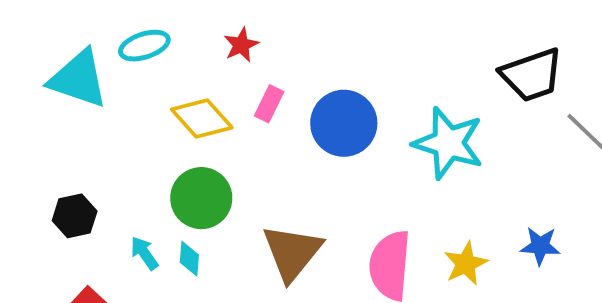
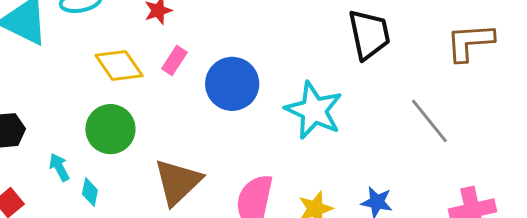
black trapezoid: (532, 75) -> (369, 34), moved, turned -90
cyan diamond: (189, 259) -> (90, 192), moved

